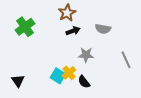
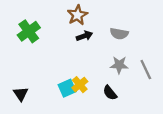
gray star: (86, 55) -> (119, 65), moved
cyan square: (58, 76) -> (67, 88), turned 35
black semicircle: (84, 82) -> (110, 93), moved

